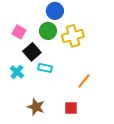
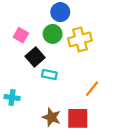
cyan cross: (17, 72) -> (12, 98), moved, turned -32
brown star: (36, 107) -> (51, 117), moved
red square: (71, 108) -> (78, 118), size x1.5

